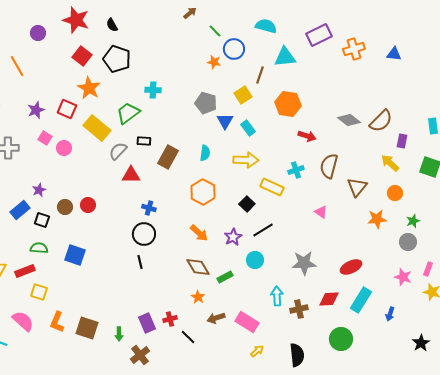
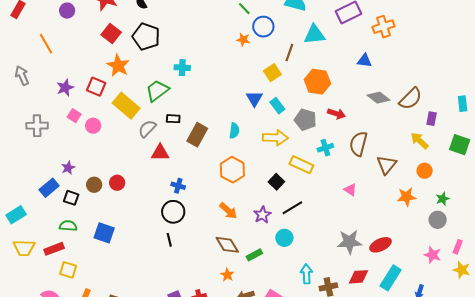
blue triangle: (394, 54) -> (364, 61), moved
gray pentagon: (206, 103) -> (305, 120), moved
gray star: (304, 263) -> (349, 242), moved

